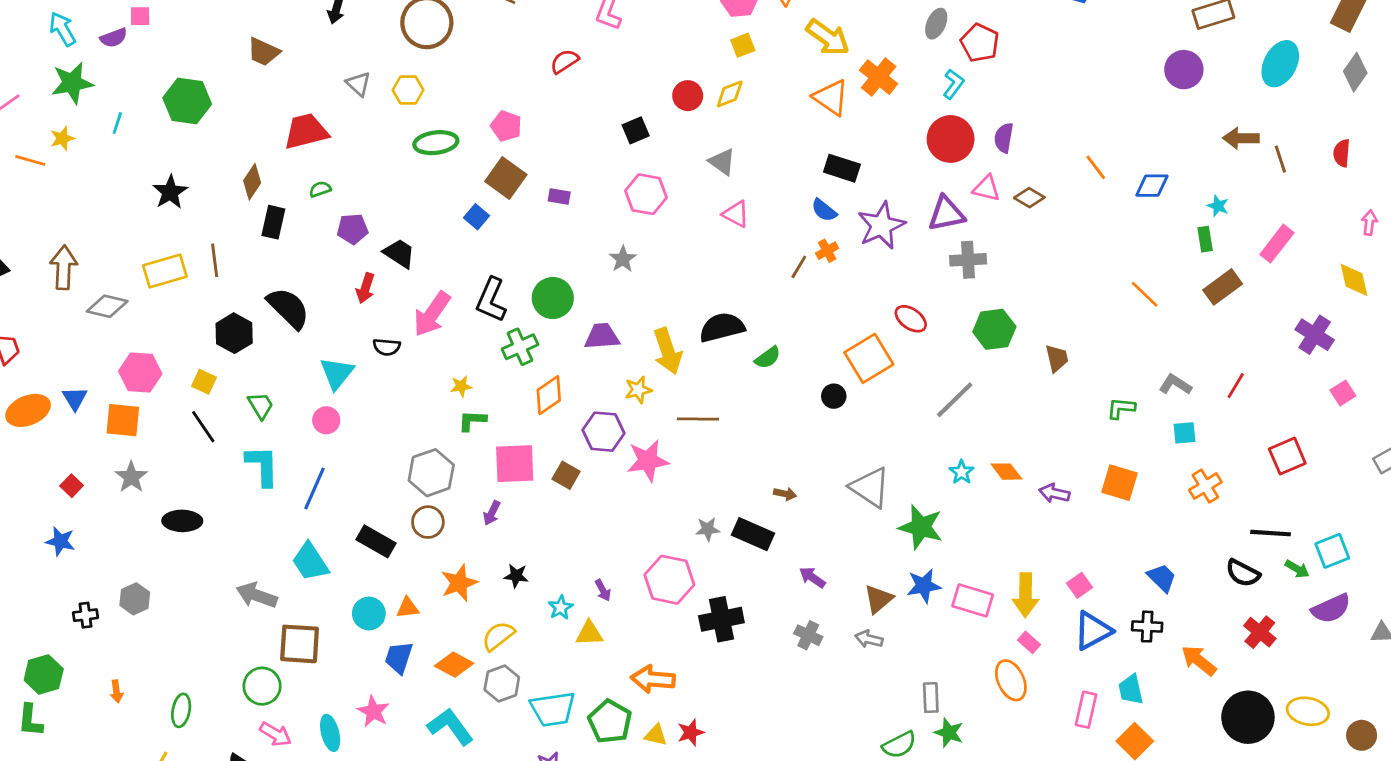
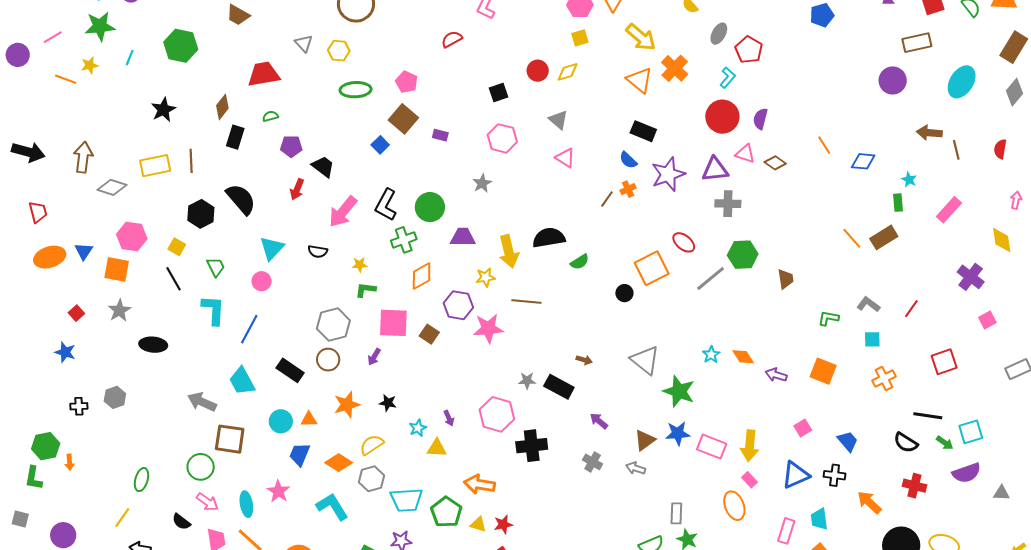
brown rectangle: (1223, 287) -> (884, 237), moved
black semicircle: (387, 347) -> (318, 251), moved
gray line: (955, 400) -> (711, 279), moved
pink square: (1080, 585) -> (803, 428), moved
red cross: (1260, 632) -> (914, 486), turned -30
orange arrow: (117, 691) -> (70, 462), moved

